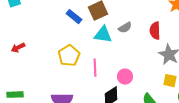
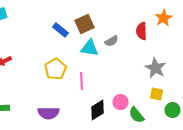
red semicircle: (155, 31) -> (142, 31), moved
pink circle: (125, 77) -> (120, 102), moved

